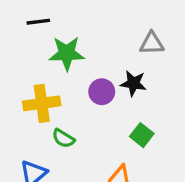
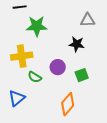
purple circle: (102, 92) -> (58, 67), moved
green square: (142, 135) -> (82, 75), turned 32

